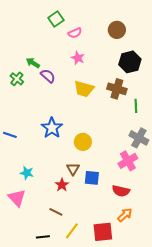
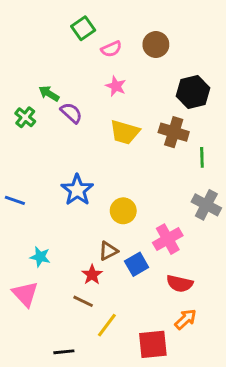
brown circle: (117, 30) -> (156, 45), moved
pink cross: (128, 161) -> (168, 239), moved
brown triangle: (73, 169) -> (108, 251), turned 32
blue square: (92, 178) -> (137, 264), turned -35
brown line: (56, 212) -> (83, 301), moved
yellow line: (72, 231) -> (107, 325), moved

